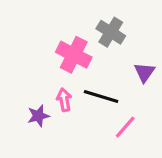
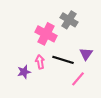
purple triangle: (145, 72) -> (86, 54), moved

